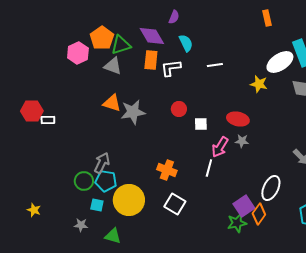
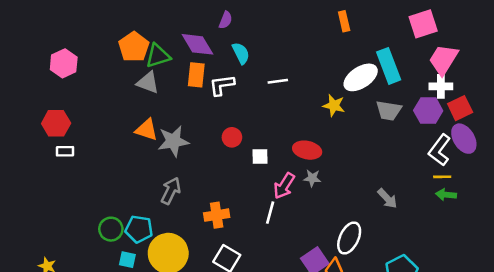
pink hexagon: (78, 53) -> (64, 63), moved
red hexagon: (32, 111) -> (56, 123), moved
gray arrow: (102, 163) -> (171, 191), moved
orange cross: (167, 170) -> (217, 215), turned -30

